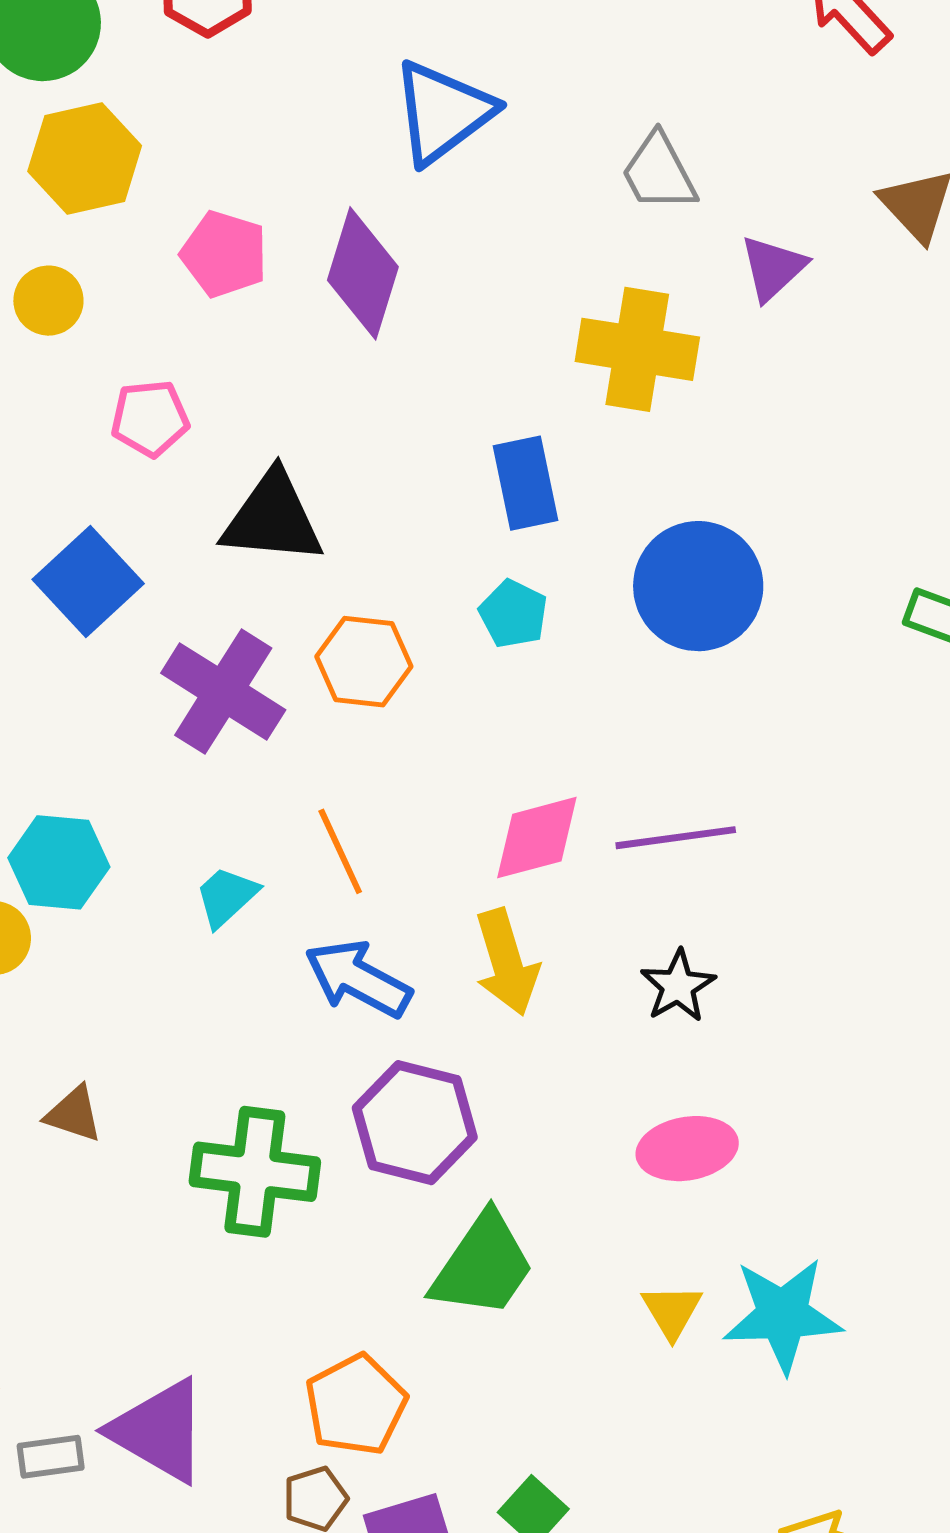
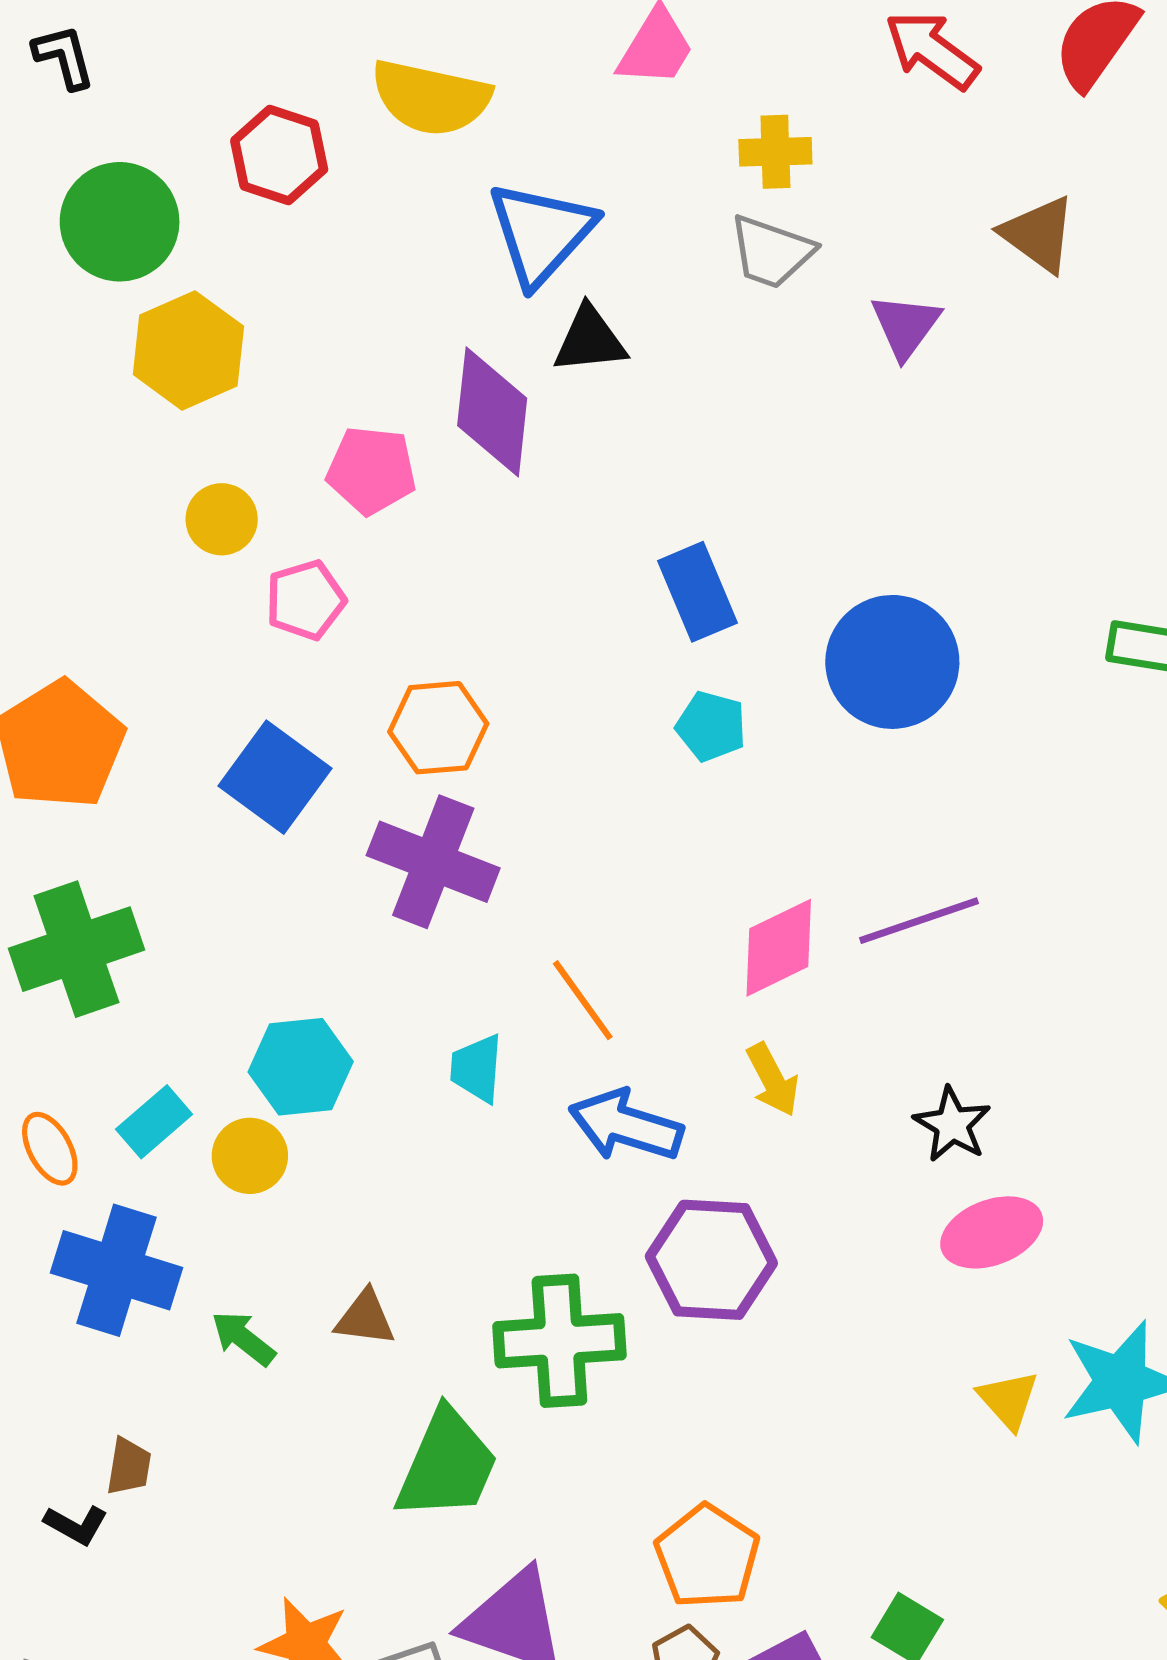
gray trapezoid: (659, 172) -> (771, 252), turned -32
pink pentagon: (224, 254) -> (371, 470), moved
yellow circle: (48, 301) -> (222, 519), moved
yellow cross: (637, 349) -> (775, 152), moved, size x0.6
black triangle: (273, 518) -> (590, 340), moved, size x0.7
orange hexagon: (364, 662) -> (438, 728), moved
cyan trapezoid: (226, 897) -> (477, 1068), turned -32
yellow arrow: (507, 962) -> (773, 1080), size x0.7
black star: (678, 986) -> (952, 1124), moved
green trapezoid: (483, 1265) -> (447, 1465), moved

